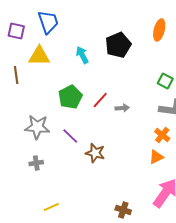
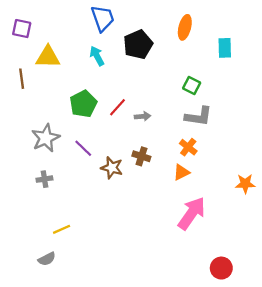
blue trapezoid: (48, 22) -> (103, 18), moved
gray star: (37, 127) -> (46, 138), turned -30
brown cross: (123, 210) -> (141, 156), moved

